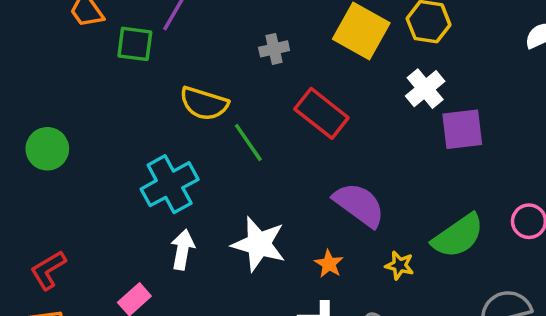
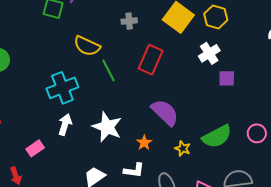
red rectangle: (321, 113) -> (151, 60), turned 68
purple square: (462, 129) -> (227, 78), size x0.7

